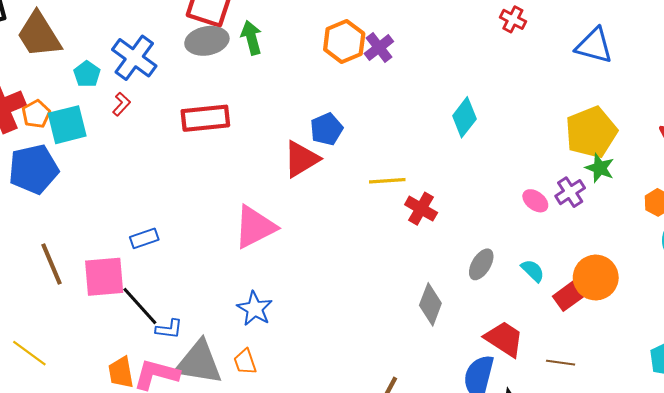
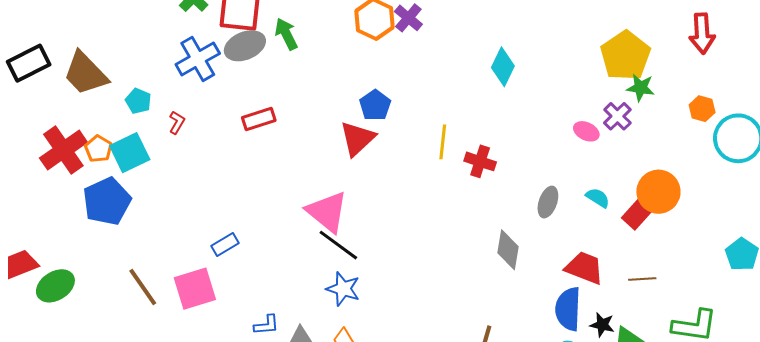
blue cross: (134, 58) -> (198, 59), moved, turned 36
red rectangle: (205, 118) -> (259, 119), size x0.7
yellow line: (387, 181) -> (443, 142), turned -68
pink triangle: (255, 227) -> (327, 212), turned -42
black line: (140, 306) -> (338, 245), moved

